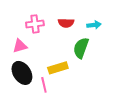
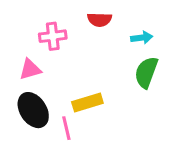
red semicircle: (66, 23) -> (100, 20), moved
green semicircle: (81, 48) -> (146, 72), moved

